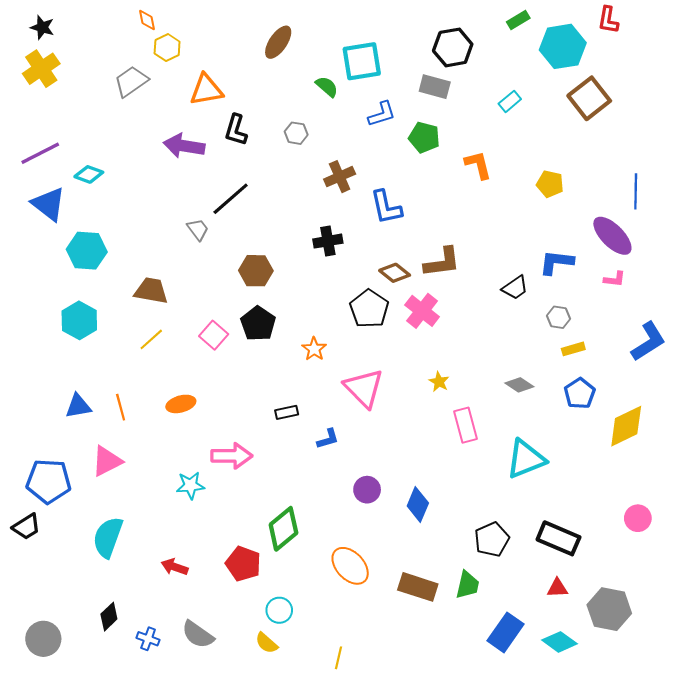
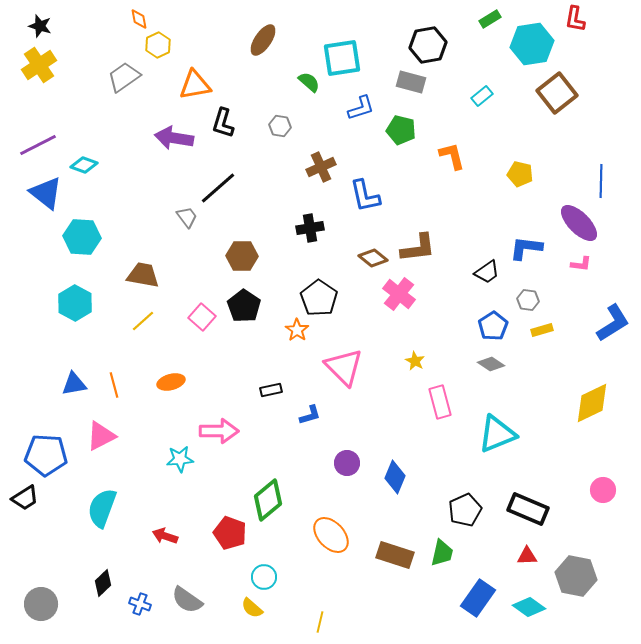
black pentagon: (369, 309) -> (319, 298), moved
blue pentagon: (580, 393) -> (493, 326), moved

